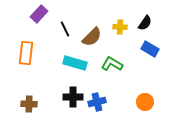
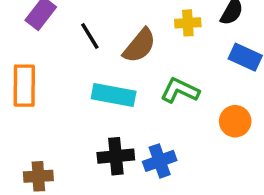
orange circle: (145, 102) -> (235, 121), moved

